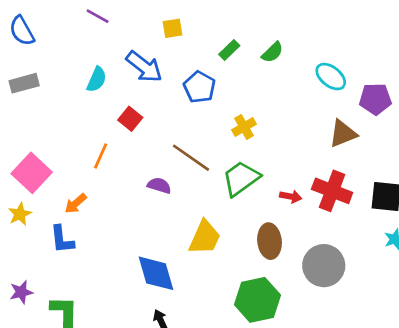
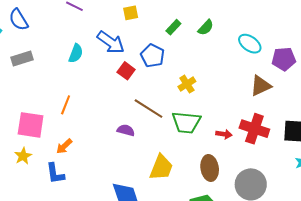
red square: (130, 119) -> (126, 71), moved
orange line: (101, 156) -> (66, 105), moved
pink square: (32, 173) -> (31, 125), turned -32
green trapezoid: (241, 178) -> (186, 122), turned -136

